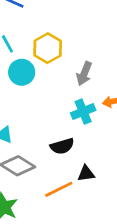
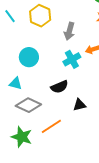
cyan circle: (22, 72) -> (29, 57), moved
orange line: (59, 189) -> (51, 126), moved

